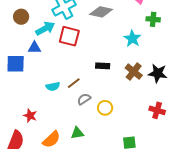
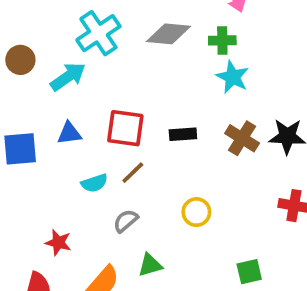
green cross: (153, 19) -> (222, 40), moved
red square: (69, 36) -> (125, 128), moved
blue triangle: (34, 48) -> (69, 133), moved
gray semicircle: (84, 99) -> (126, 221), moved

